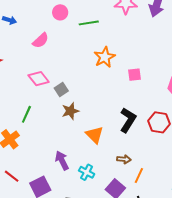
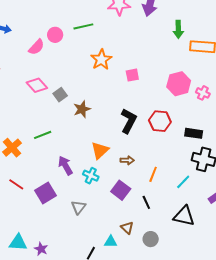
pink circle: (60, 12) -> (55, 35), moved
brown star: (70, 111) -> (82, 109), moved
green line: (26, 114) -> (43, 135), moved, turned 48
orange triangle: (95, 135) -> (100, 150), moved, turned 36
orange line: (139, 176) -> (153, 174), moved

